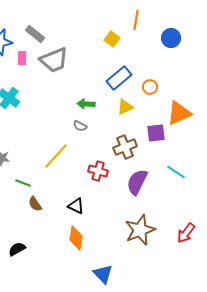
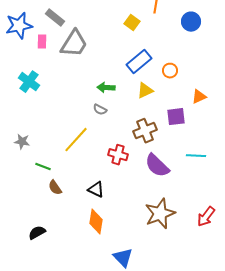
gray trapezoid: (54, 60) -> (74, 44), turned -36
orange triangle: (179, 113) -> (199, 97), size x0.6
cyan line: (176, 172) -> (196, 156), turned -30
purple semicircle: (137, 182) -> (157, 166), turned -72

